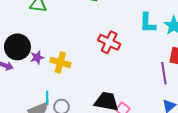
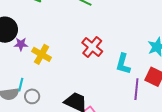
cyan L-shape: (148, 23) -> (123, 64), moved

